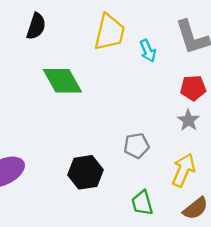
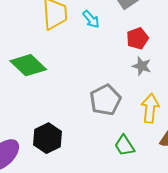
gray pentagon: (136, 146) -> (105, 100), size x1.4
black hexagon: (85, 172) -> (47, 138), moved

